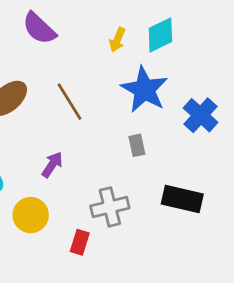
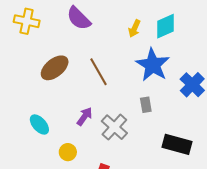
gray cross: (110, 207) -> (114, 127), moved, turned -36
yellow circle: (31, 215) -> (68, 152), size x0.7

